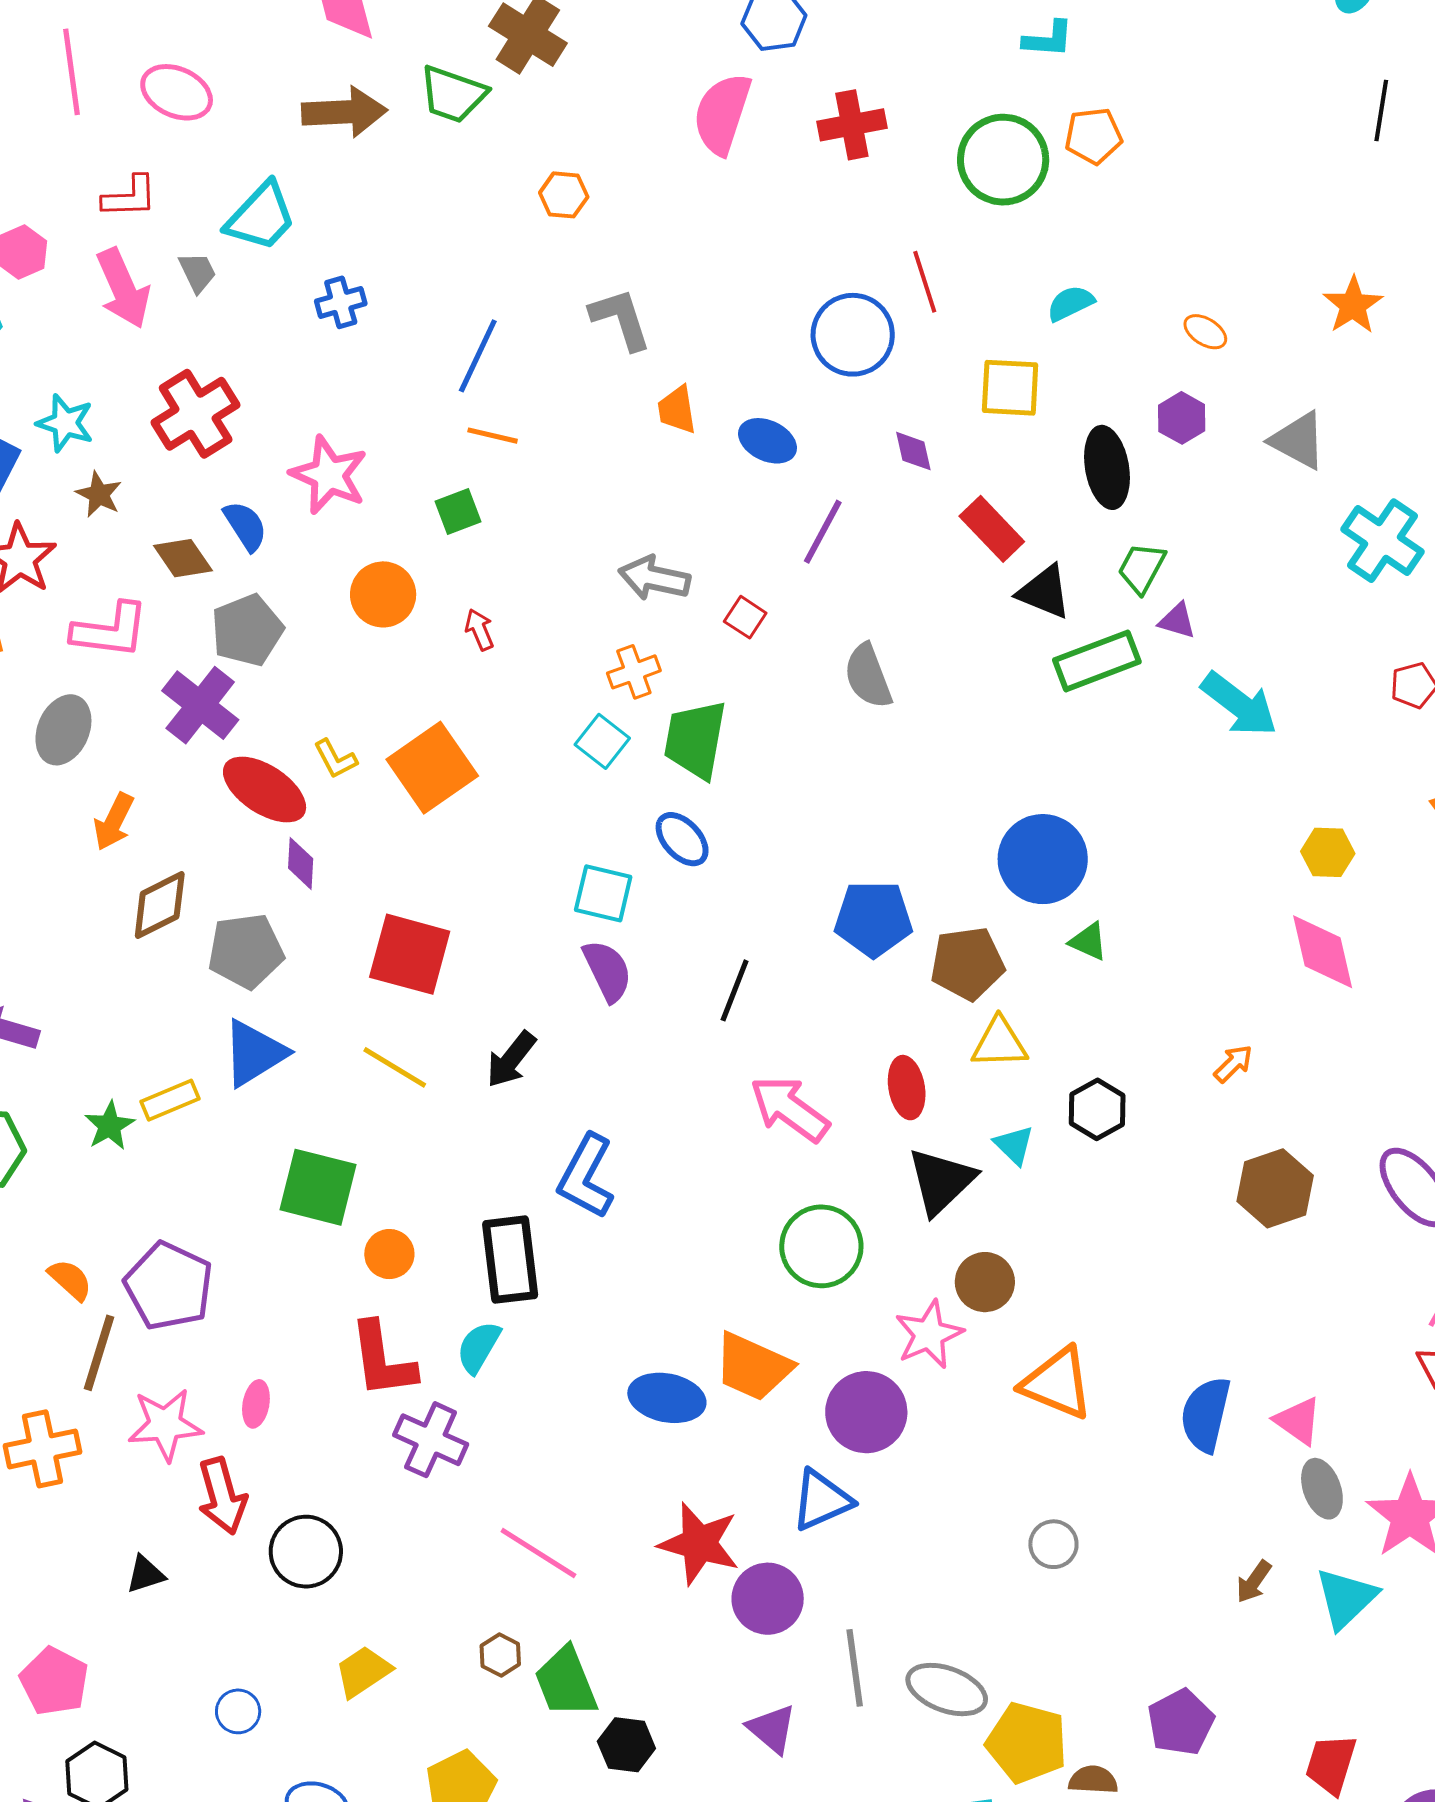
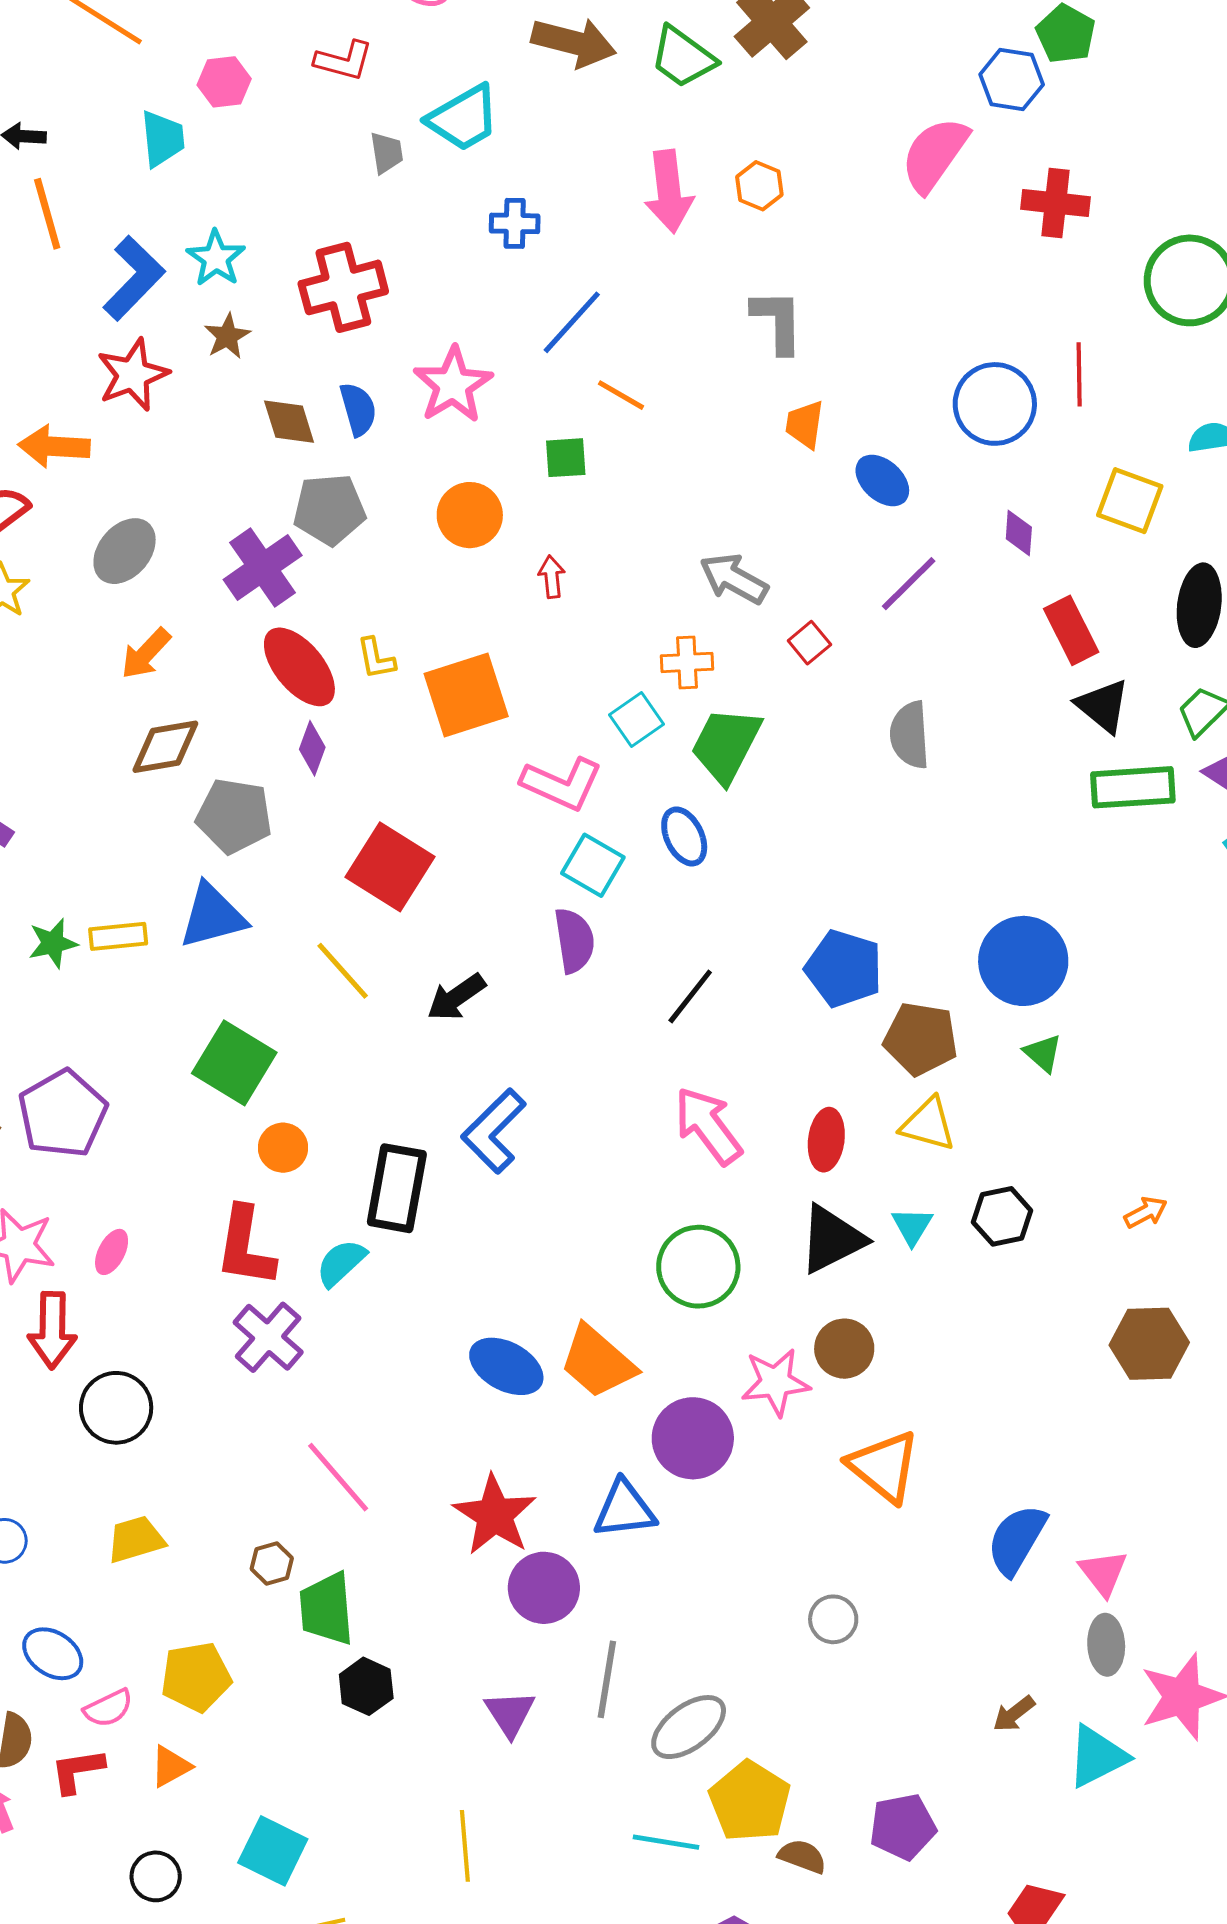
pink arrow: (123, 288) -> (669, 191), moved
blue line: (478, 356) -> (572, 322), moved
pink L-shape: (110, 630) -> (562, 784), moved
gray ellipse: (947, 1690) -> (689, 1727), turned -74

